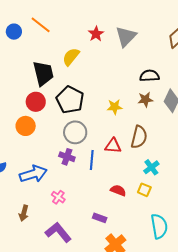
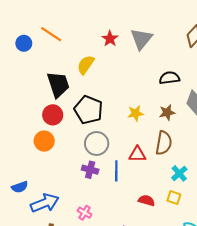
brown star: (145, 99) -> (167, 113), moved
blue arrow: (33, 174) -> (45, 203), moved

